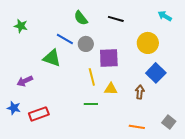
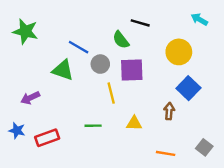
green semicircle: (81, 18) -> (121, 40), moved
green star: (21, 26) -> (25, 31), size x1.5
gray circle: (86, 44) -> (100, 64), moved
yellow triangle: (111, 89) -> (134, 123), moved
green line: (91, 104) -> (93, 126), moved

